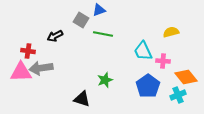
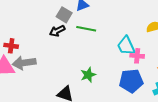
black arrow: (55, 36) -> (57, 31), moved
pink cross: (163, 61) -> (137, 56), moved
blue pentagon: (148, 86) -> (131, 81), turned 30

